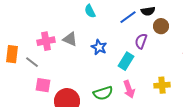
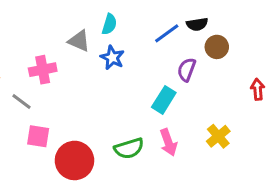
cyan semicircle: (90, 11) -> (109, 24), turned -136
gray triangle: (70, 39) -> (79, 41), moved
blue star: (99, 47) -> (112, 58), moved
yellow cross: (162, 85) -> (218, 136), turned -35

